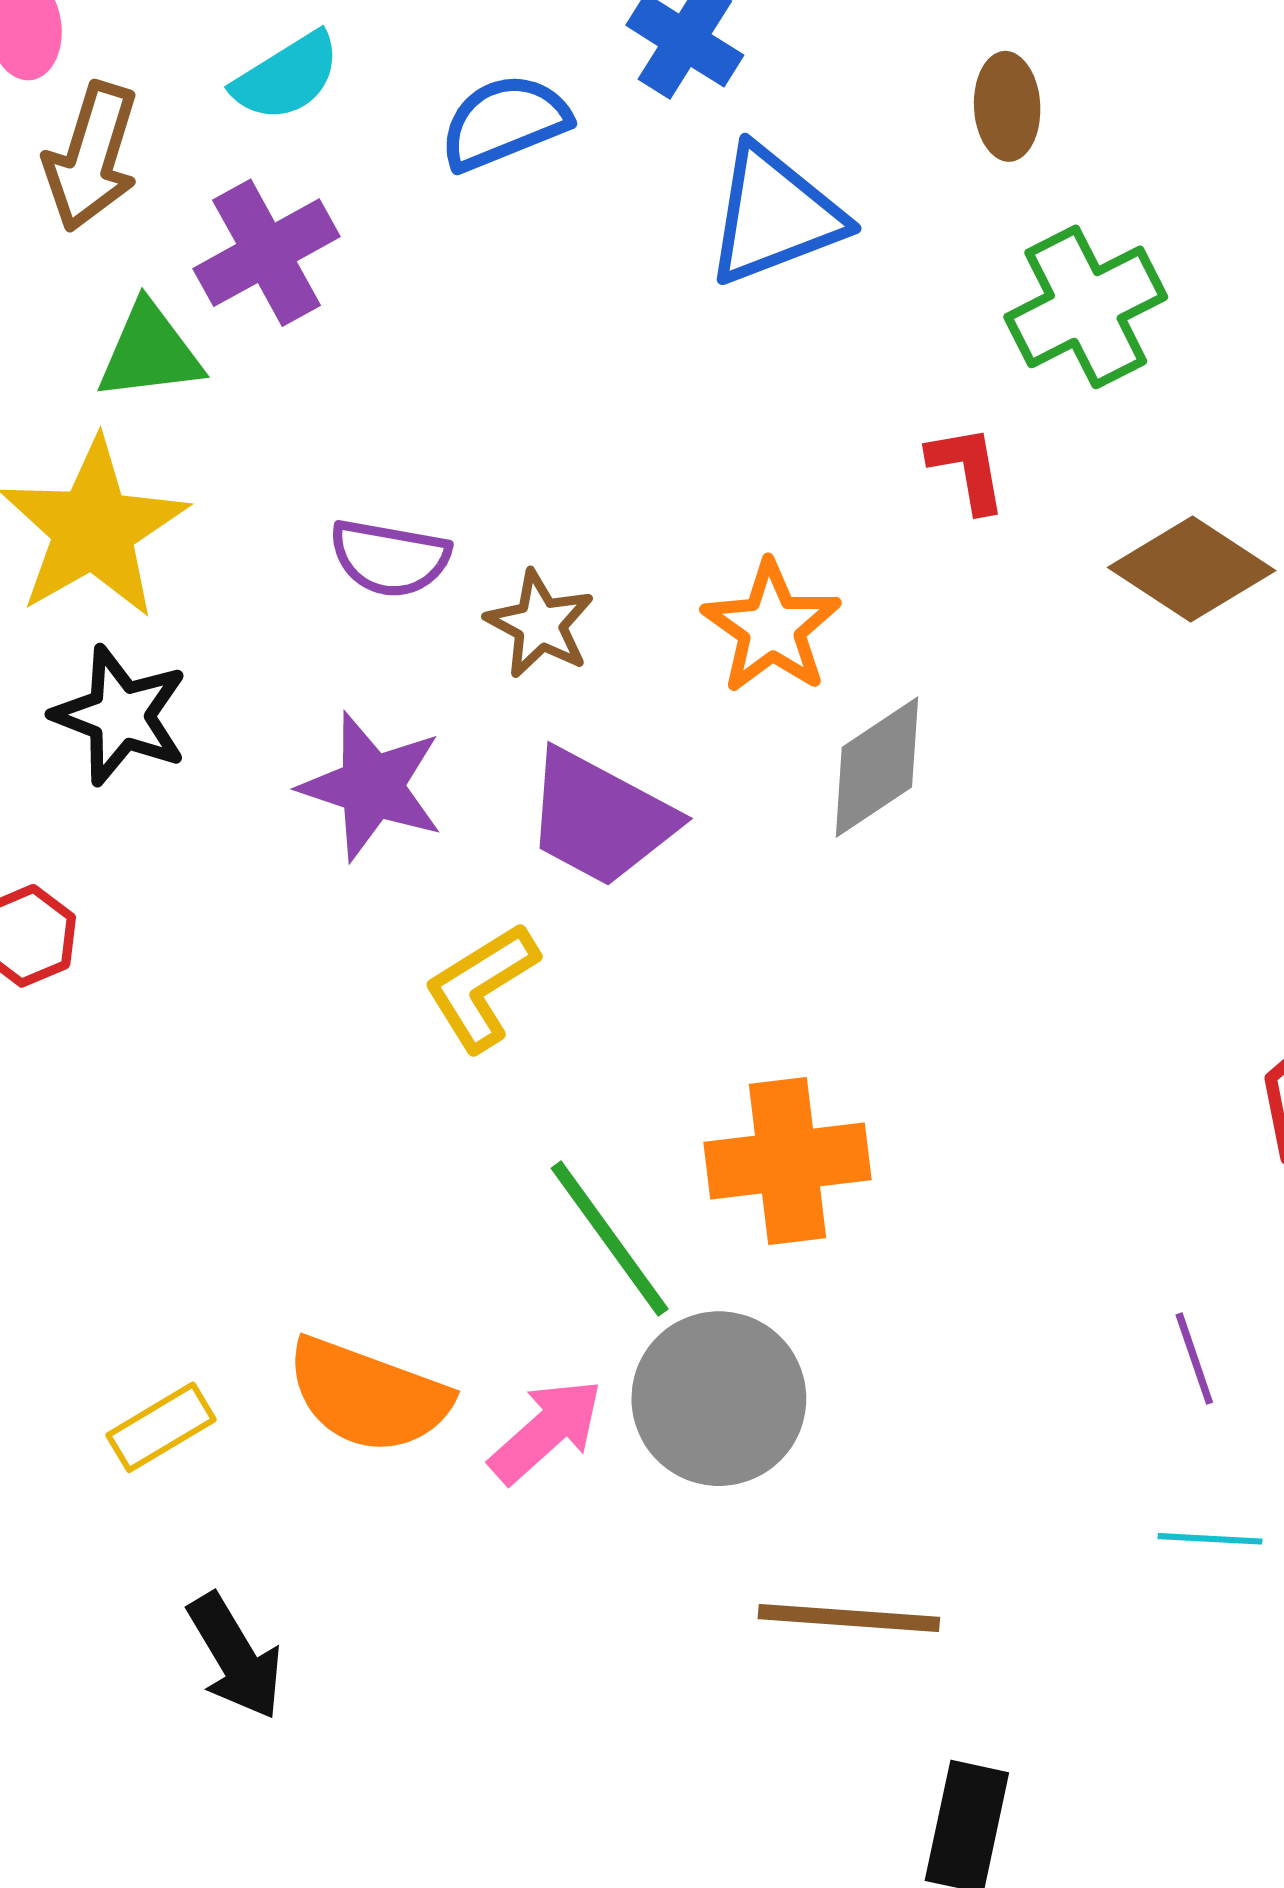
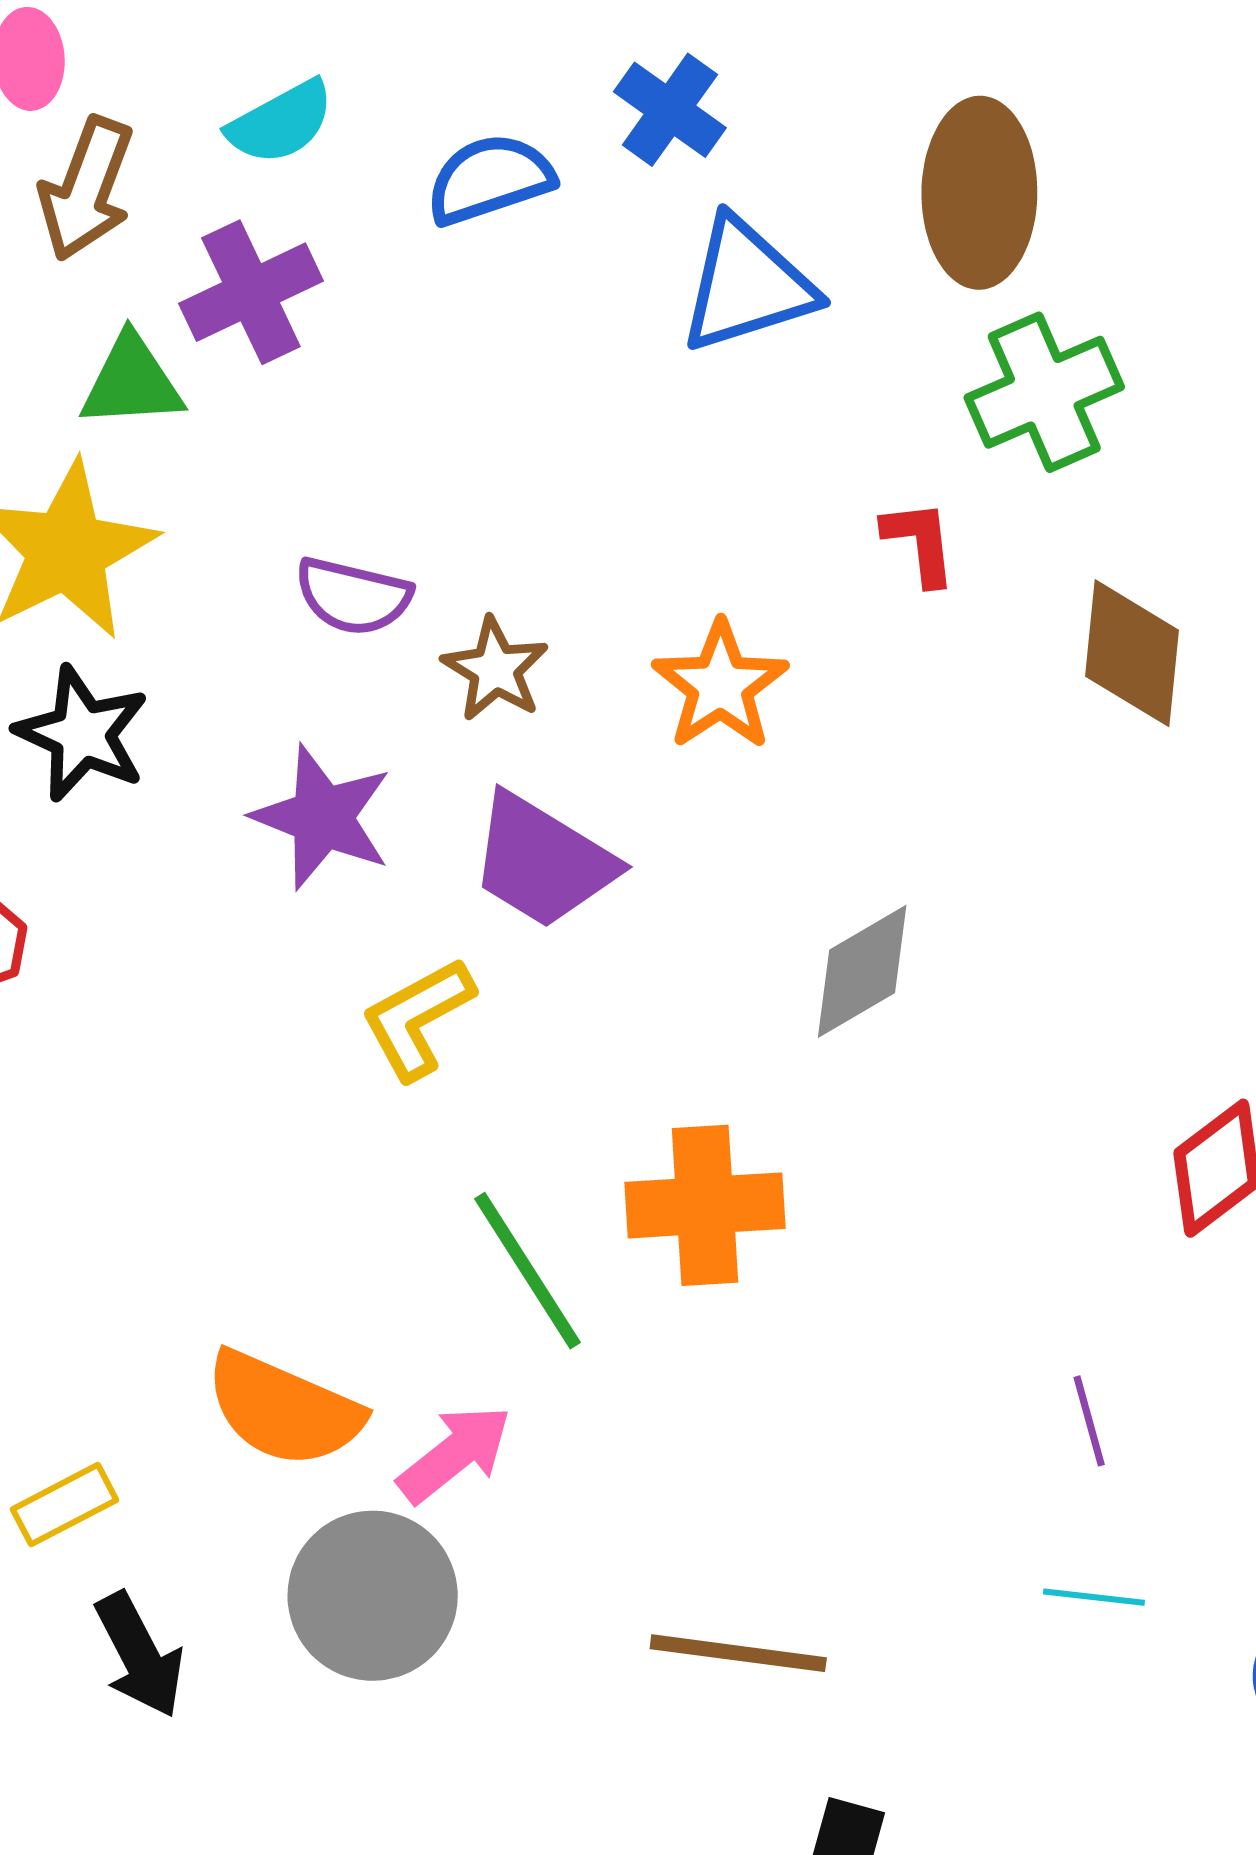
brown ellipse: (1007, 106) -> (979, 193), size x1.8
brown diamond: (1192, 569) -> (1132, 653), turned 59
gray diamond: (877, 767) -> (862, 971), moved
gray circle: (719, 1399) -> (373, 1596), moved
yellow rectangle: (161, 1427) -> (65, 1505), moved

